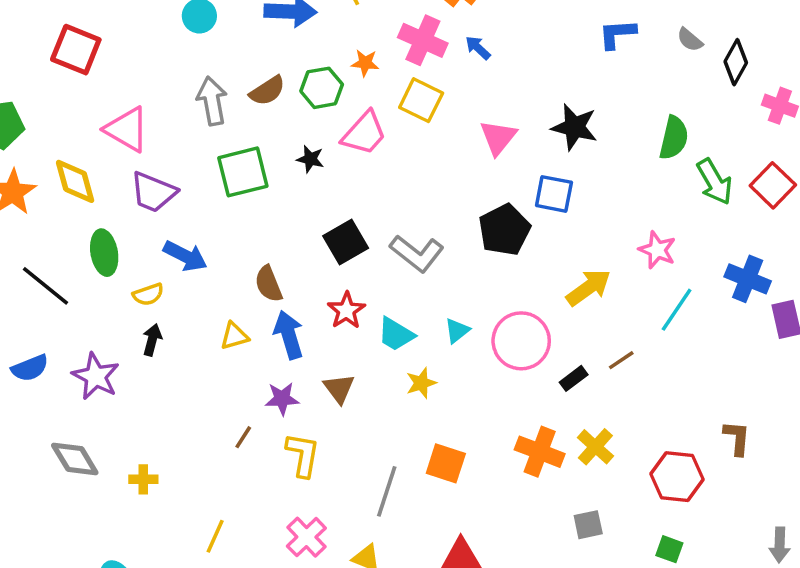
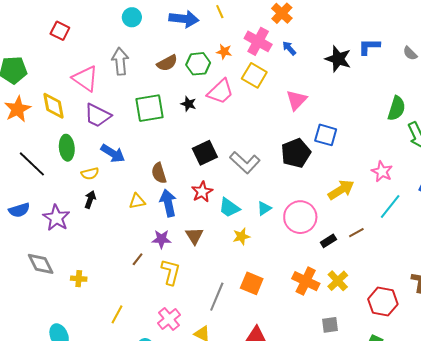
red square: (76, 50) -> (60, 31), size x0.7
gray arrow: (212, 101) -> (120, 61), moved
black star: (574, 127) -> (338, 59), moved

